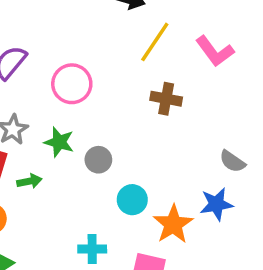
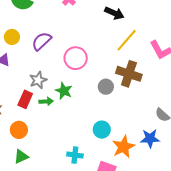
brown cross: (166, 99) -> (129, 74), size x1.4
gray circle: (98, 160) -> (106, 87), moved
green arrow: (29, 181) -> (46, 101), moved

